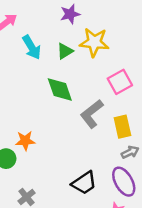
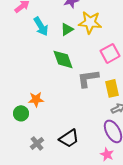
gray L-shape: (92, 114) -> (88, 78), turned 30
black trapezoid: (84, 183) -> (69, 138), moved

